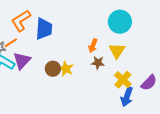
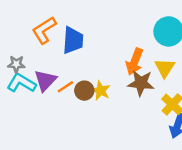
orange line: (11, 43) -> (65, 87), moved
orange arrow: (93, 46) -> (135, 62), size x1.5
brown star: (98, 63) -> (141, 83), size x1.5

